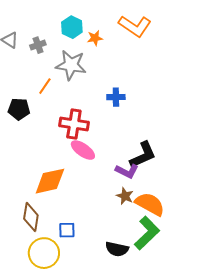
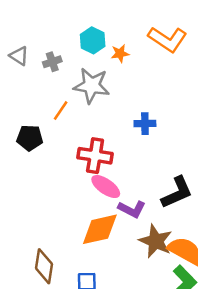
purple L-shape: (127, 171) -> (132, 209), moved
orange diamond: (50, 181) -> (100, 229), moved
brown star: (125, 196) -> (156, 241), size x1.6

